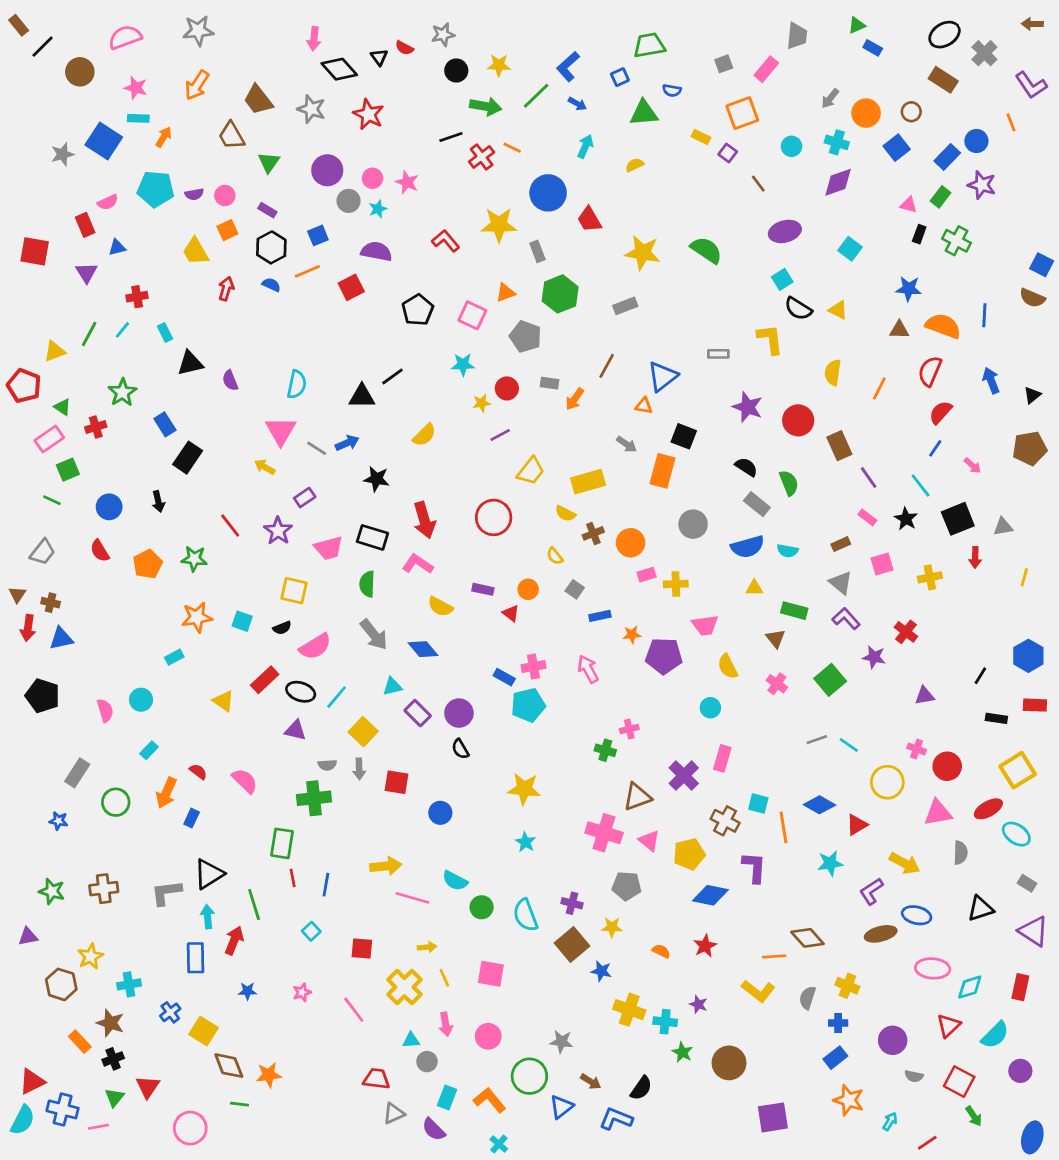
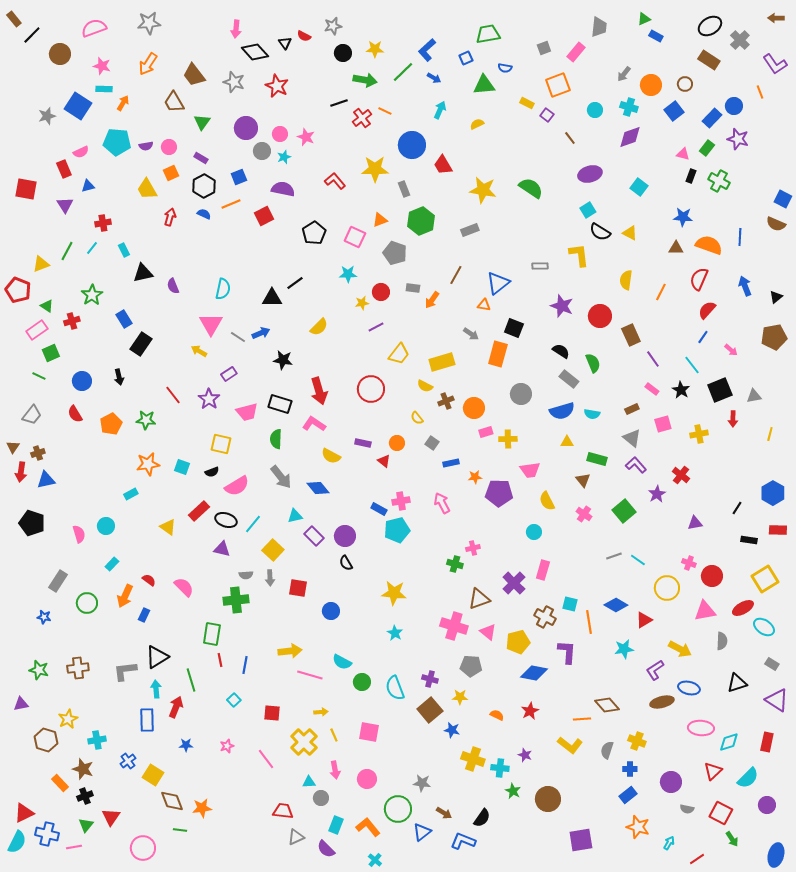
brown cross: (51, 603) -> (38, 453), turned -32
purple star: (874, 657) -> (657, 494), turned 30

